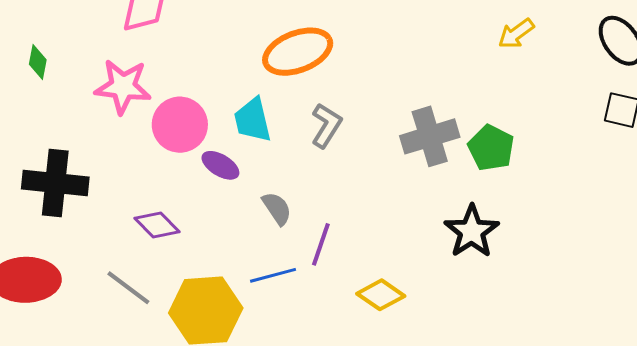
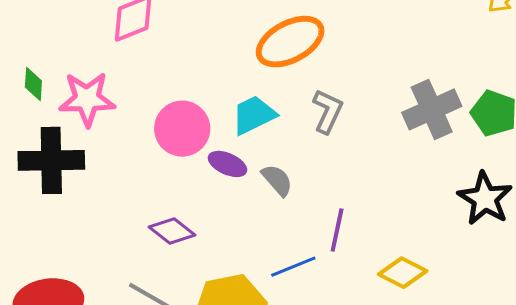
pink star: (123, 87) -> (87, 99), moved
cyan trapezoid: (253, 120) -> (254, 115), turned 84
black cross: (55, 183) -> (51, 160), moved
gray semicircle: (277, 208) -> (277, 180), moved

